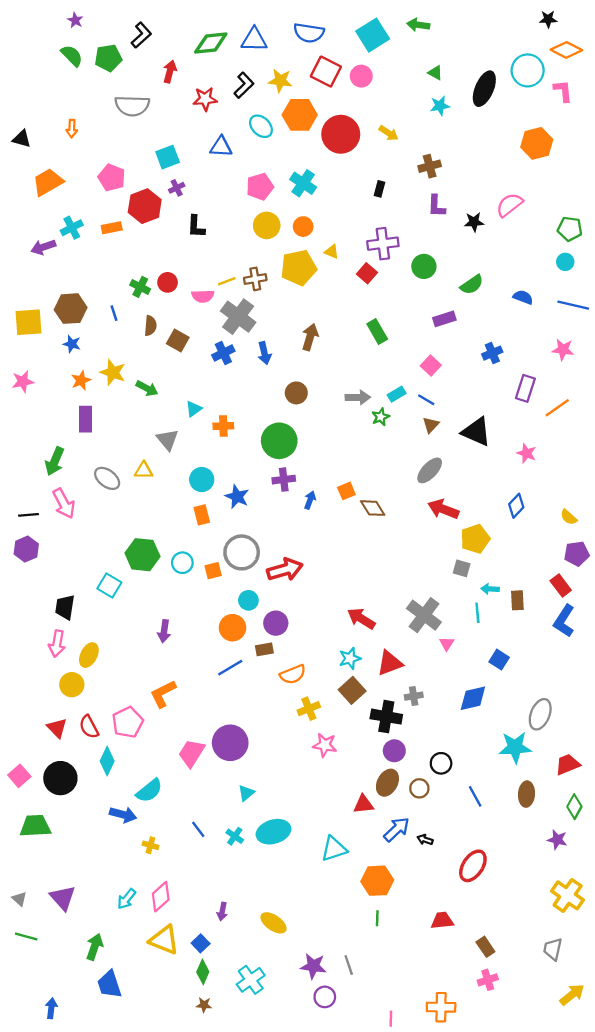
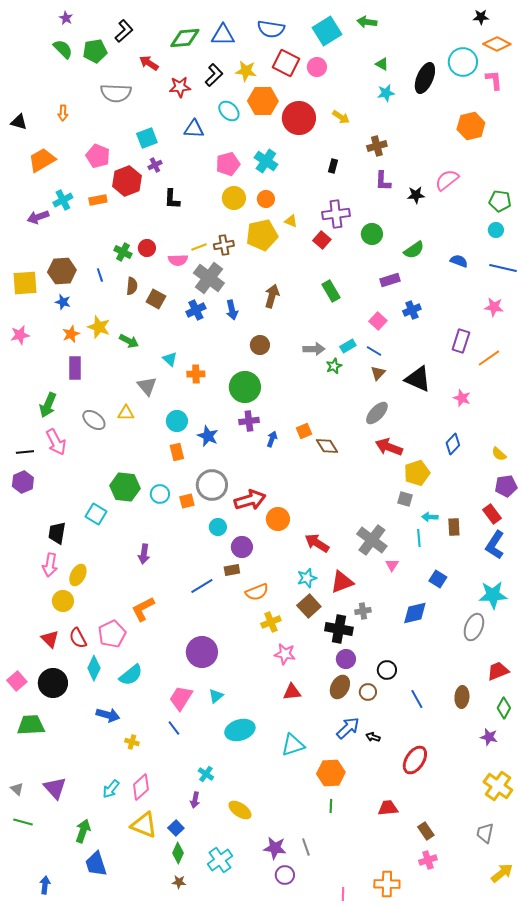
red arrow: (170, 72) -> (149, 63), turned -72
blue cross: (492, 353) -> (412, 310), moved
cyan triangle: (194, 409) -> (170, 359), turned -42
orange circle: (232, 628) -> (278, 519), moved
cyan star: (515, 747) -> (493, 595), moved
pink trapezoid: (191, 753) -> (181, 698), moved
cyan semicircle: (149, 791) -> (131, 675), moved
red triangle: (364, 804) -> (292, 692), moved
cyan cross: (235, 836) -> (206, 774), moved

